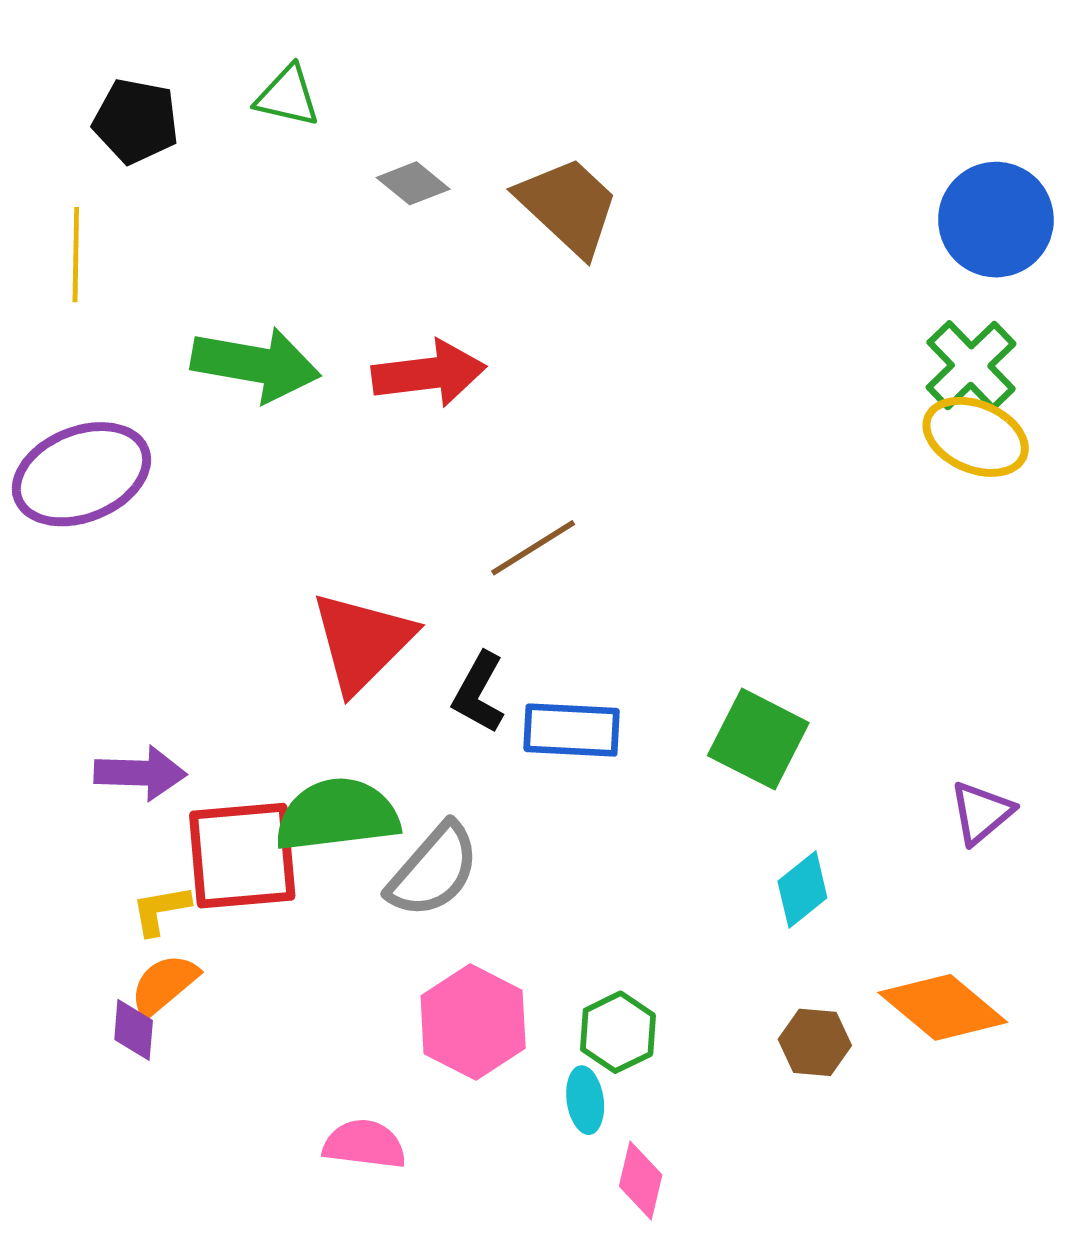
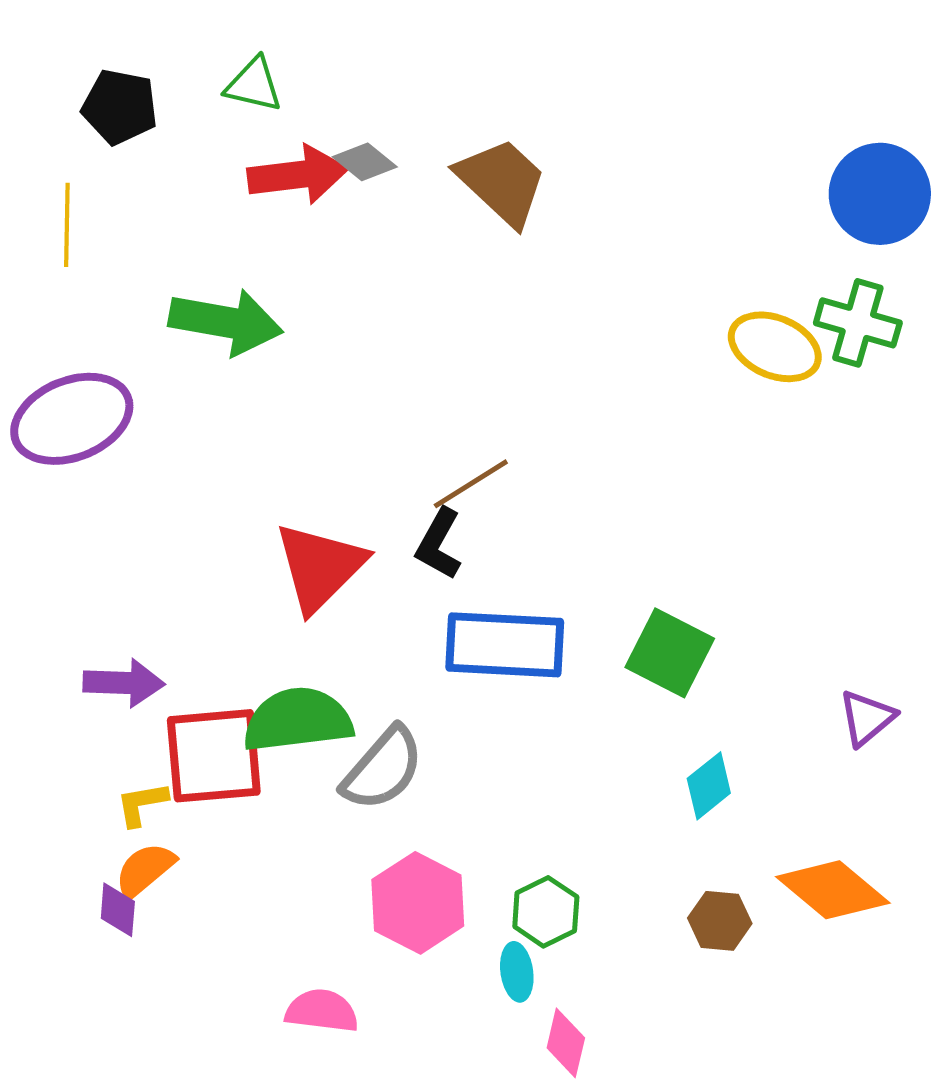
green cross: (971, 366) -> (858, 323), turned -30
red arrow: (429, 373) -> (298, 175), moved
yellow ellipse: (976, 437) -> (775, 347), moved
black L-shape: (479, 693) -> (439, 544), moved
blue rectangle: (572, 730) -> (505, 645), size x1.4

